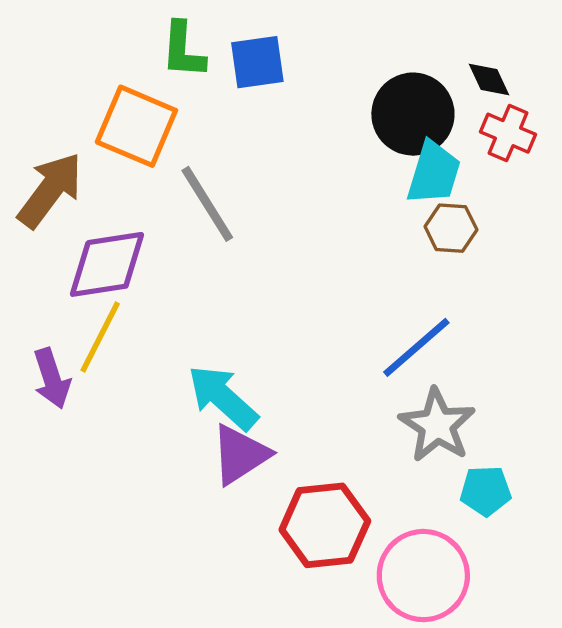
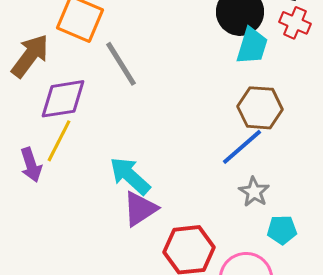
brown hexagon: (451, 228) -> (260, 108), moved, size x1.5
gray star: (437, 425) -> (254, 192), size x0.7

